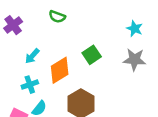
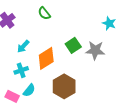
green semicircle: (57, 17) -> (44, 13), turned 32
gray star: (135, 60) -> (95, 50), moved

